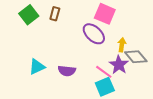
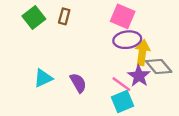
purple ellipse: (94, 34) -> (127, 40), moved, turned -50
yellow arrow: (122, 45) -> (142, 53), size x1.5
purple semicircle: (67, 71) -> (78, 83), turned -126

